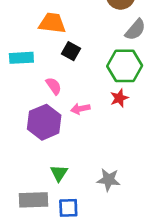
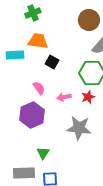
cyan rectangle: (21, 58) -> (15, 55), moved
pink arrow: (80, 109) -> (64, 97), moved
gray star: (109, 180) -> (79, 128), moved, size x1.4

